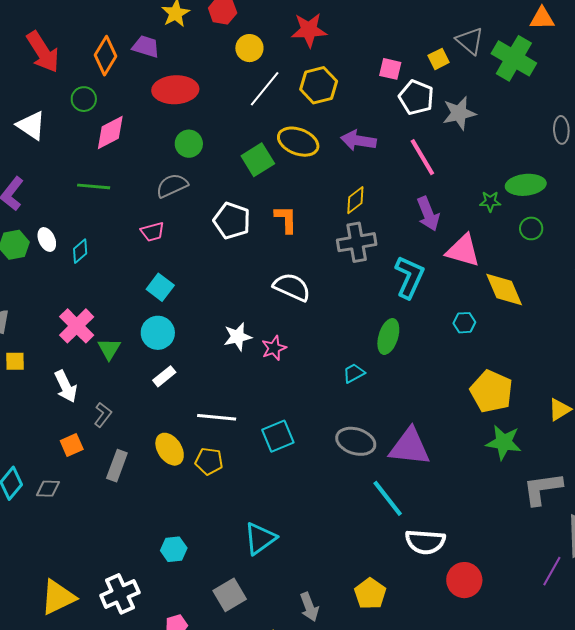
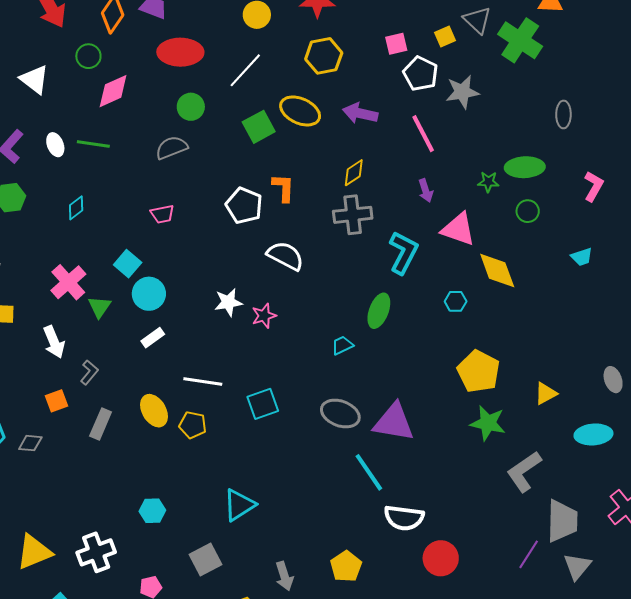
pink square: (390, 69) -> (396, 44), turned -30
white line: (265, 89) -> (245, 70), moved
purple arrow: (428, 214) -> (426, 191), size x0.7
white pentagon: (232, 221) -> (244, 206), moved
pink trapezoid: (153, 232) -> (162, 214), moved
white ellipse: (47, 239) -> (55, 145), moved
cyan square: (160, 287) -> (128, 264), moved
gray L-shape: (542, 489) -> (524, 472), turned -30

